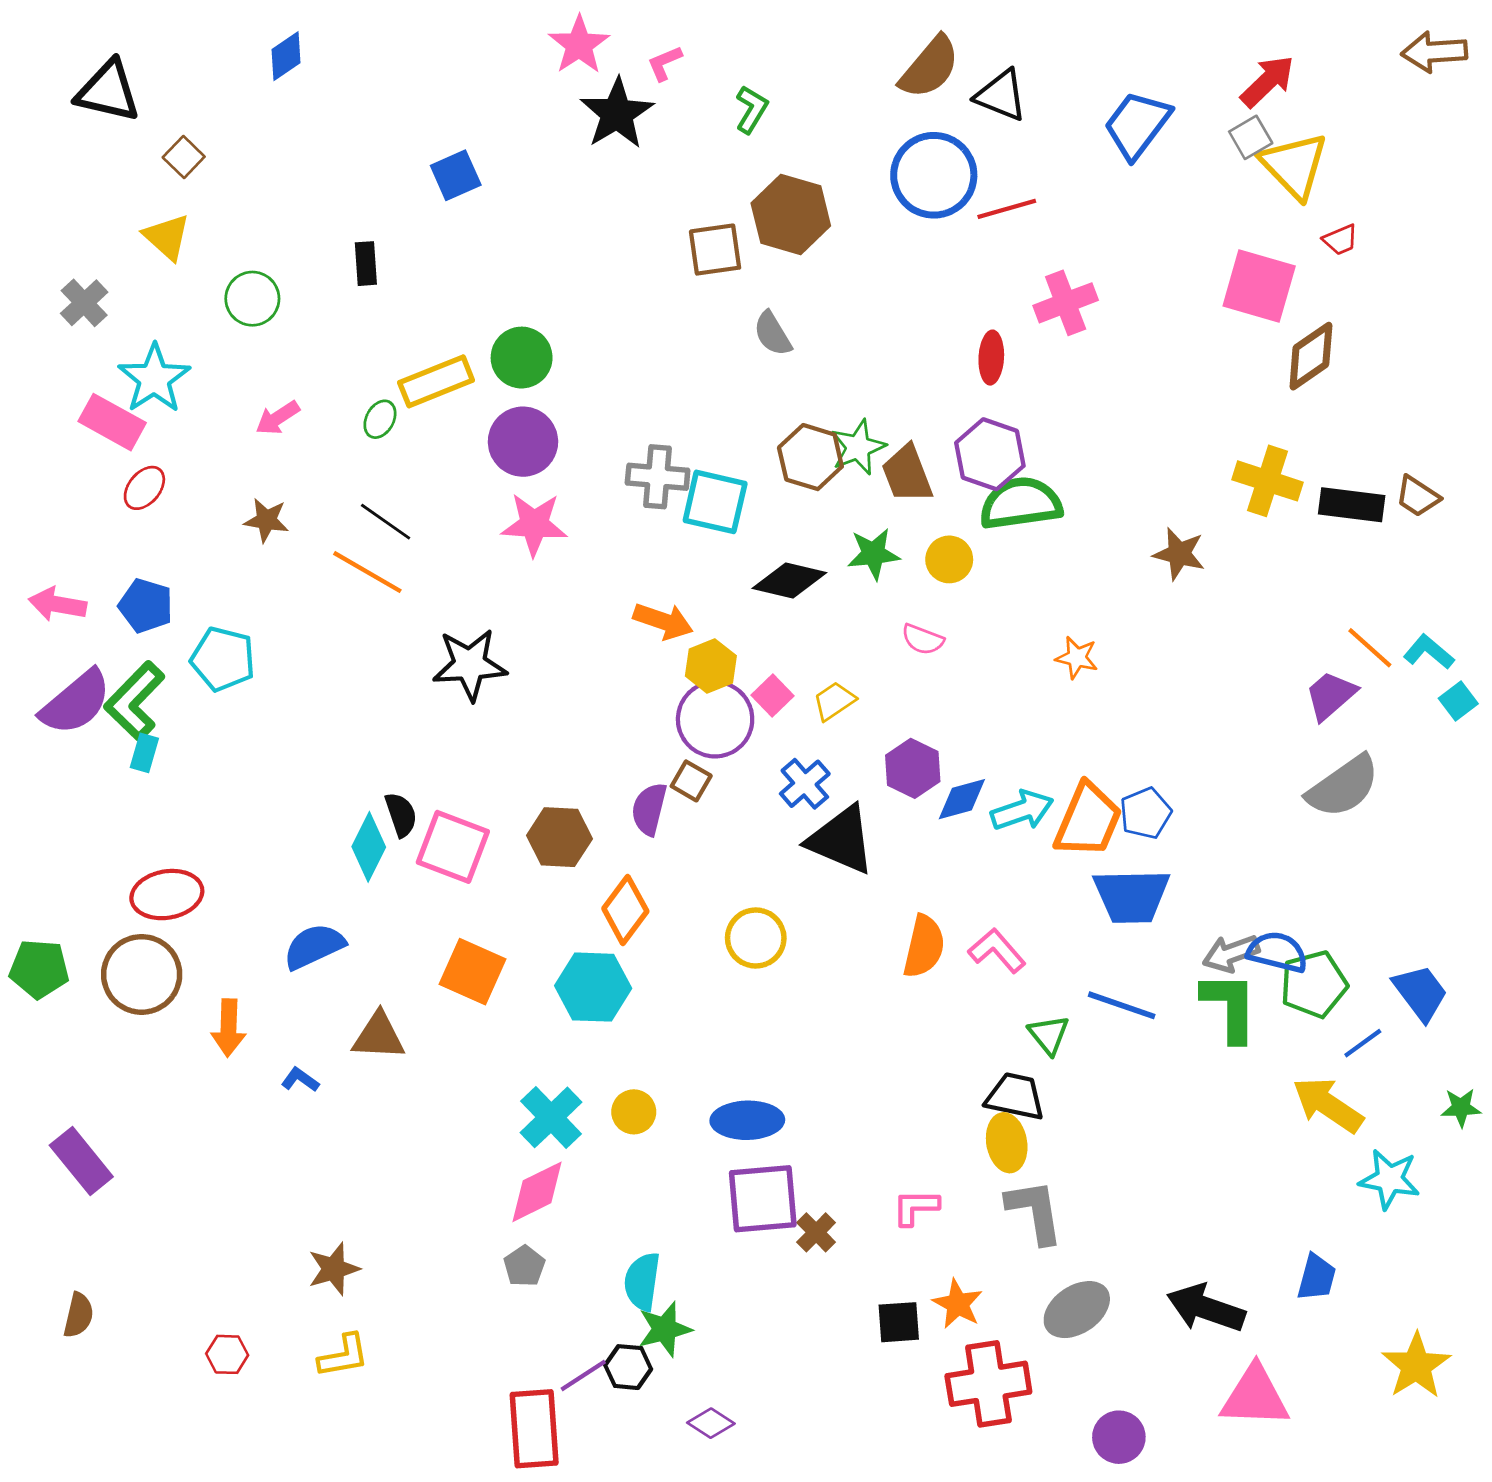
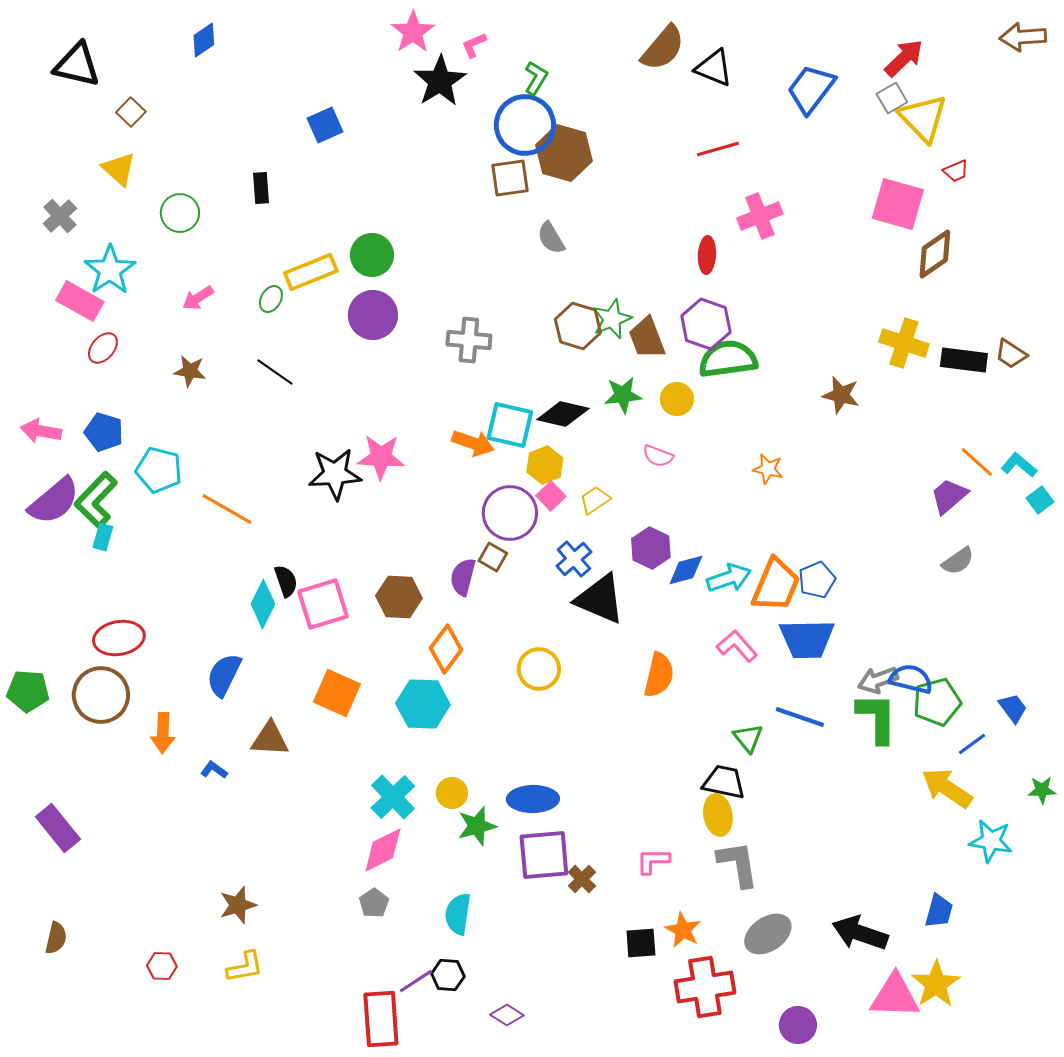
blue circle: (934, 175) -> (525, 125), moved
cyan square: (715, 502) -> (510, 425), moved
pink star: (534, 524) -> (381, 457), moved
orange line: (367, 572) -> (227, 509), moved
yellow hexagon: (711, 666) -> (545, 465), moved
gray semicircle: (1343, 787) -> (958, 561), size x0.6
pink square: (453, 847) -> (323, 604), turned -38
blue semicircle: (314, 946) -> (224, 675), turned -39
pink L-shape: (997, 951) -> (737, 646), moved
blue trapezoid: (1420, 993) -> (1013, 708), size x0.7
green star: (665, 1329) -> (477, 826), moved
yellow star: (1416, 1366) -> (936, 984), moved

